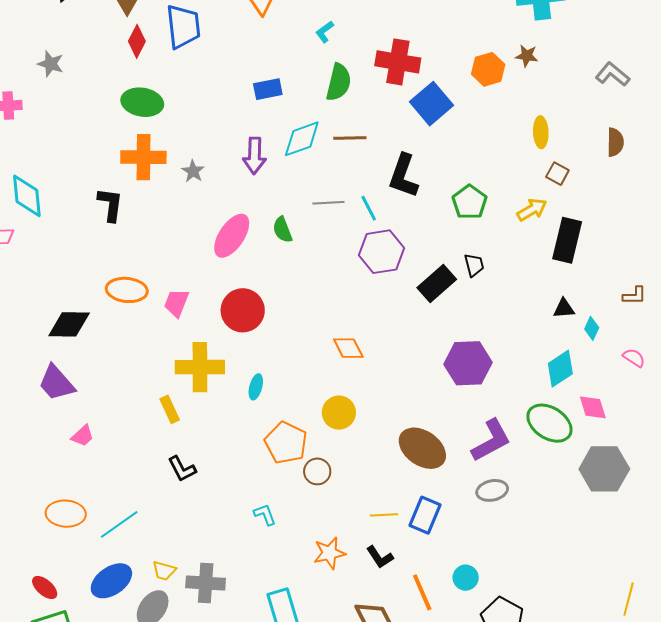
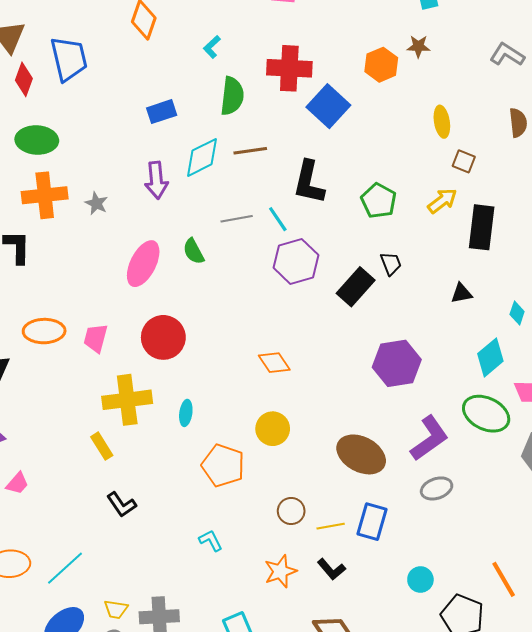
black triangle: (564, 308) -> (461, 293), moved
brown circle: (317, 471) -> (291, 511), moved
orange line: (422, 592) -> (504, 579), moved

